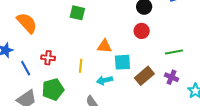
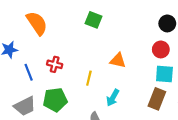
cyan square: (122, 62) -> (164, 74), moved
brown rectangle: (144, 76) -> (157, 99), turned -36
cyan arrow: (105, 80) -> (113, 98), turned -56

